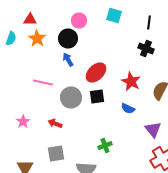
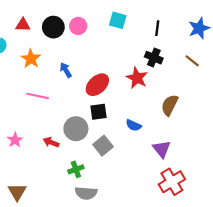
orange star: (37, 38) -> (31, 59), moved
black circle: (68, 38) -> (53, 27), moved
red star: (131, 82) -> (137, 78), moved
gray circle: (71, 98) -> (76, 129), moved
green cross: (105, 146) -> (76, 169), moved
gray square: (56, 154) -> (103, 146), moved, turned -30

